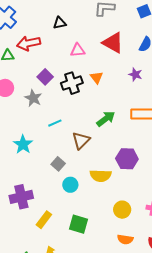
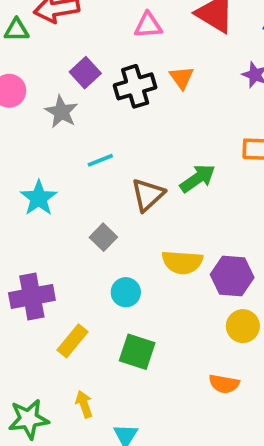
green arrow: (106, 119) -> (198, 178), moved
purple hexagon: (127, 159) -> (232, 276), moved
cyan circle: (70, 185) -> (126, 292), moved
yellow circle: (122, 210) -> (243, 326), moved

